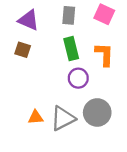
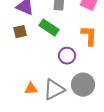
green rectangle: (71, 49) -> (49, 28), moved, turned -42
brown square: (23, 50) -> (20, 32), turned -32

